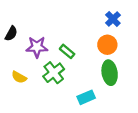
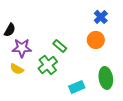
purple star: (37, 47) -> (22, 48), moved
green ellipse: (110, 73) -> (106, 78), moved

